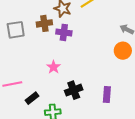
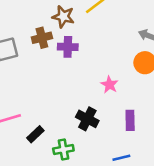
pink star: (54, 67) -> (109, 85), moved
black cross: (74, 90) -> (87, 119), turned -36

